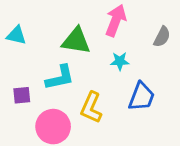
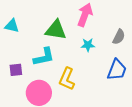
gray semicircle: (162, 37) -> (119, 37), moved
blue trapezoid: (142, 97) -> (117, 70), moved

